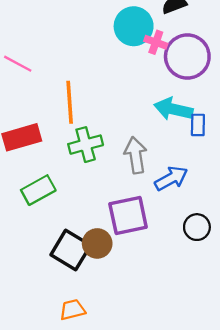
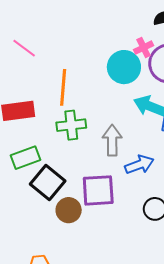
cyan circle: (134, 26) -> (124, 67), moved
pink cross: (156, 42) -> (144, 48), turned 36
black square: (71, 250) -> (48, 182), moved

